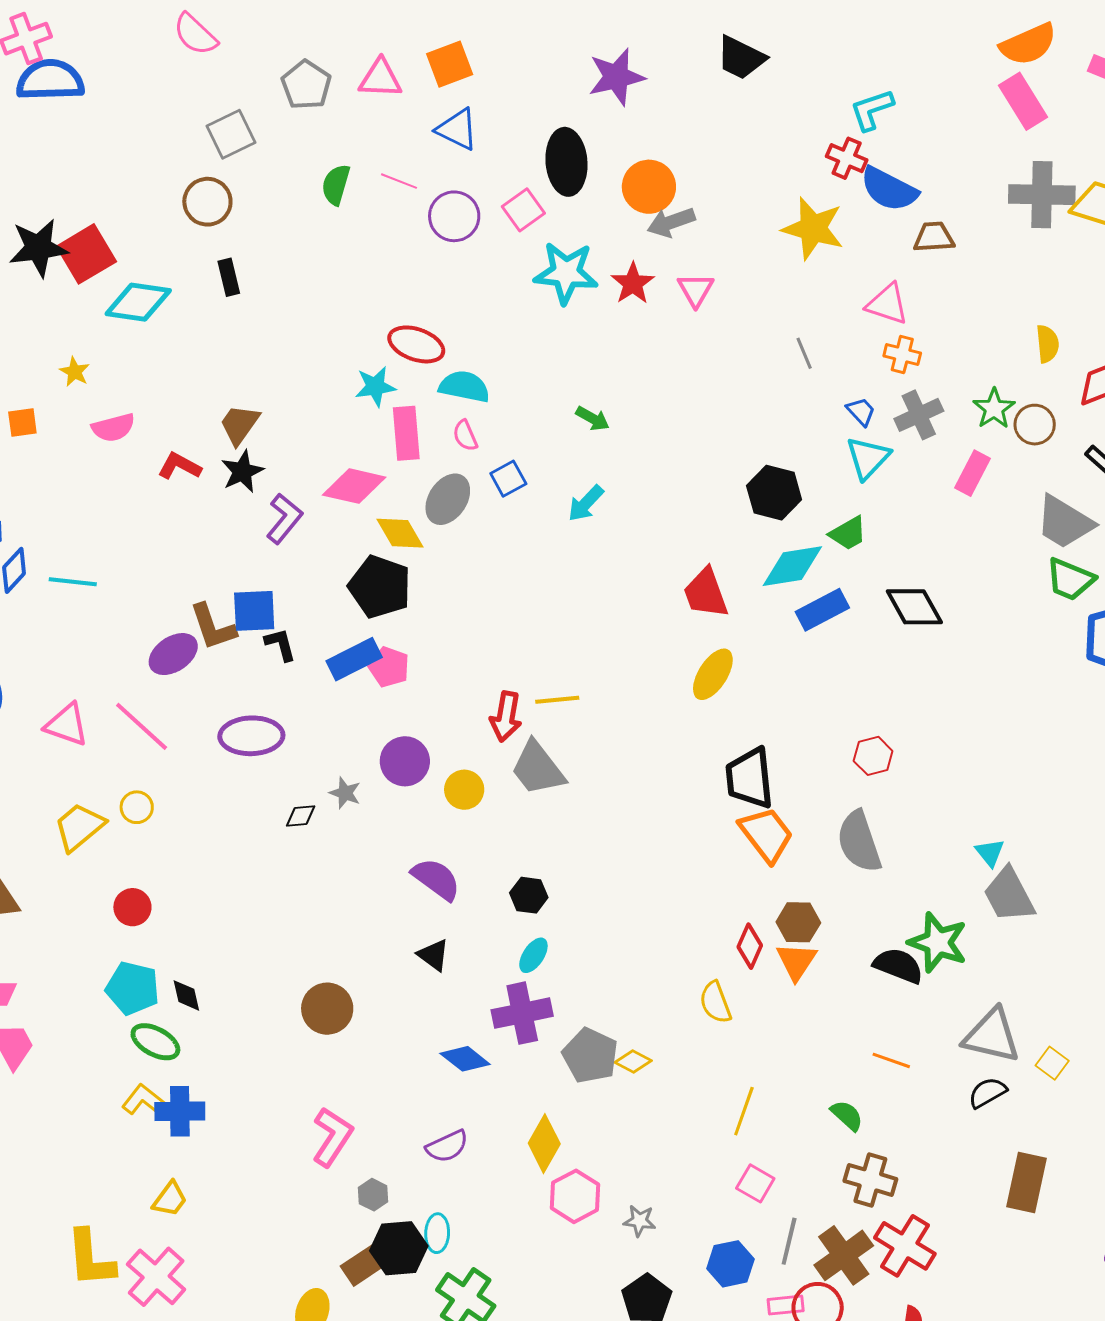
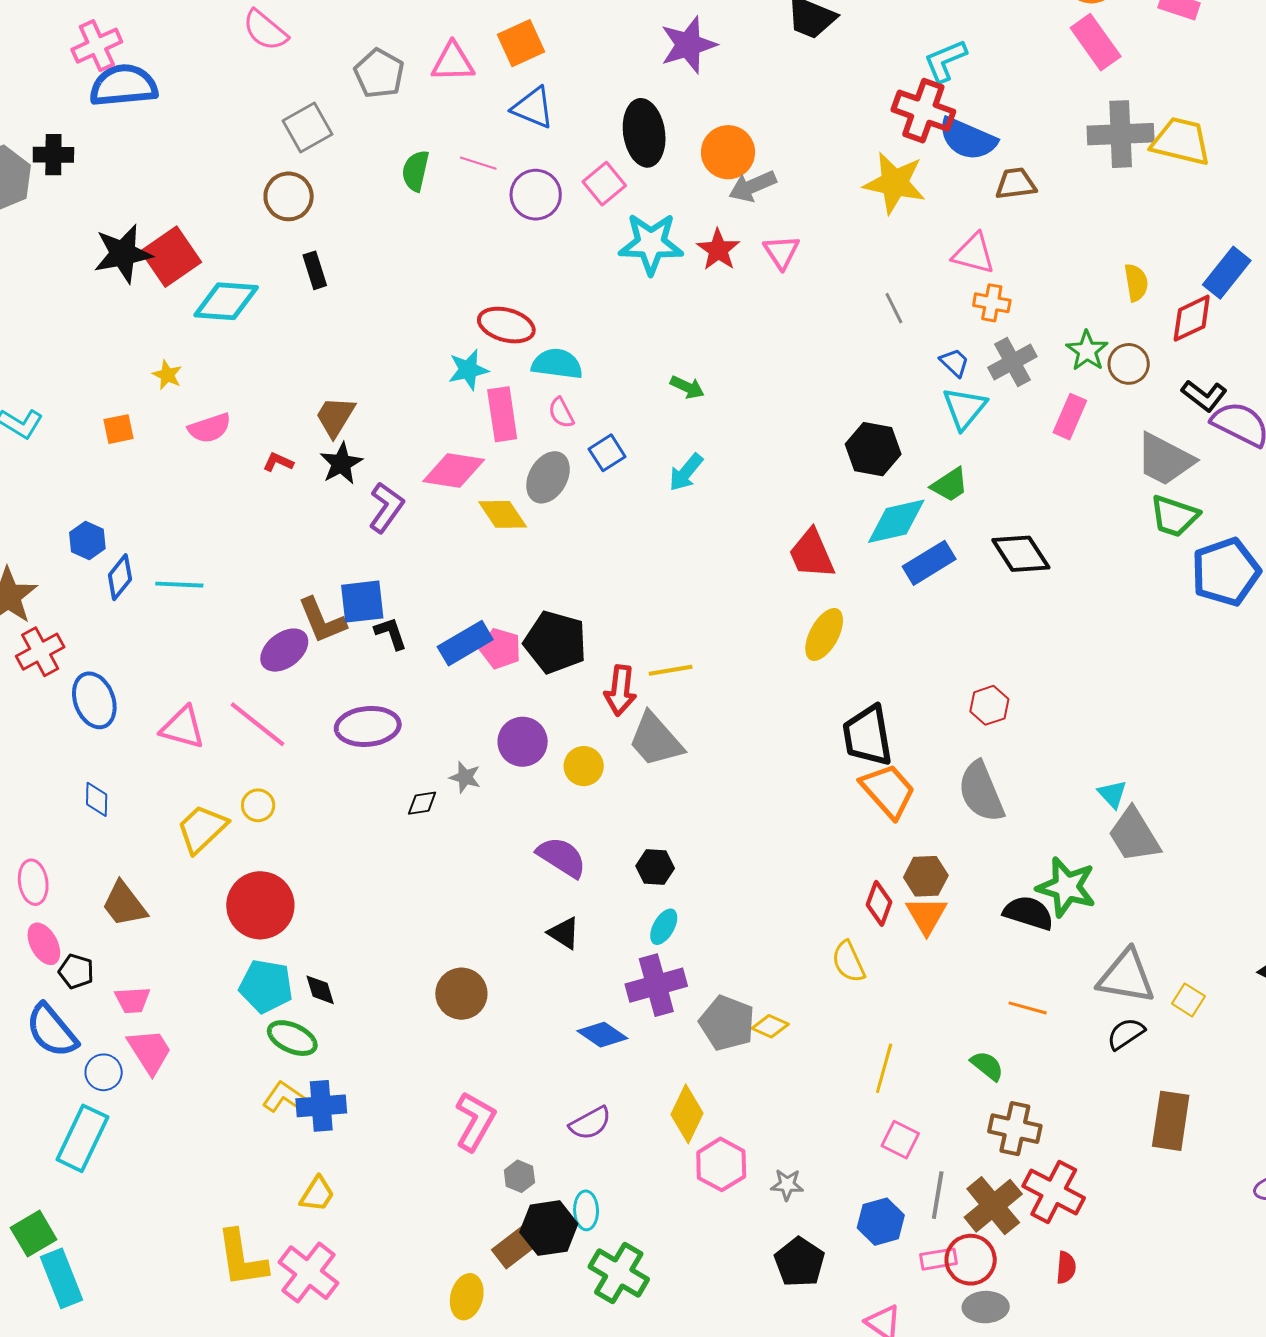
red cross: (847, 158) -> (923, 111), size x1.5
red L-shape: (179, 466) -> (278, 462), size x0.7
black pentagon: (380, 587) -> (555, 642), moved
red circle: (132, 907) -> (260, 905), size x1.8

